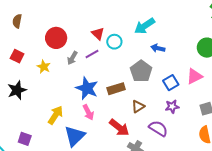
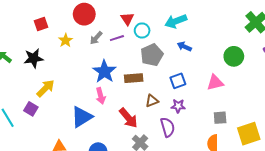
red square: (17, 56) -> (41, 24), turned 32
gray pentagon: (141, 71) -> (152, 55), moved
blue square: (171, 83) -> (178, 81), moved
purple star: (172, 107) -> (178, 106), moved
yellow arrow: (55, 115) -> (46, 88), moved
purple semicircle: (158, 128) -> (168, 127), turned 30

